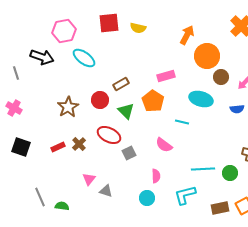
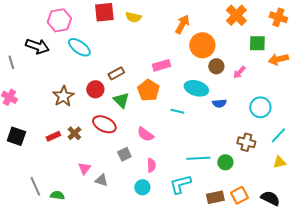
blue semicircle: (237, 109) -> (219, 103), moved
pink semicircle: (164, 145) -> (145, 134), moved
gray square: (129, 153) -> (124, 154), moved

